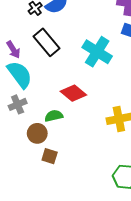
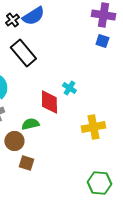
cyan cross: (97, 52) -> (69, 88), moved, size x0.5
red diamond: (73, 93) -> (49, 102), turned 50

